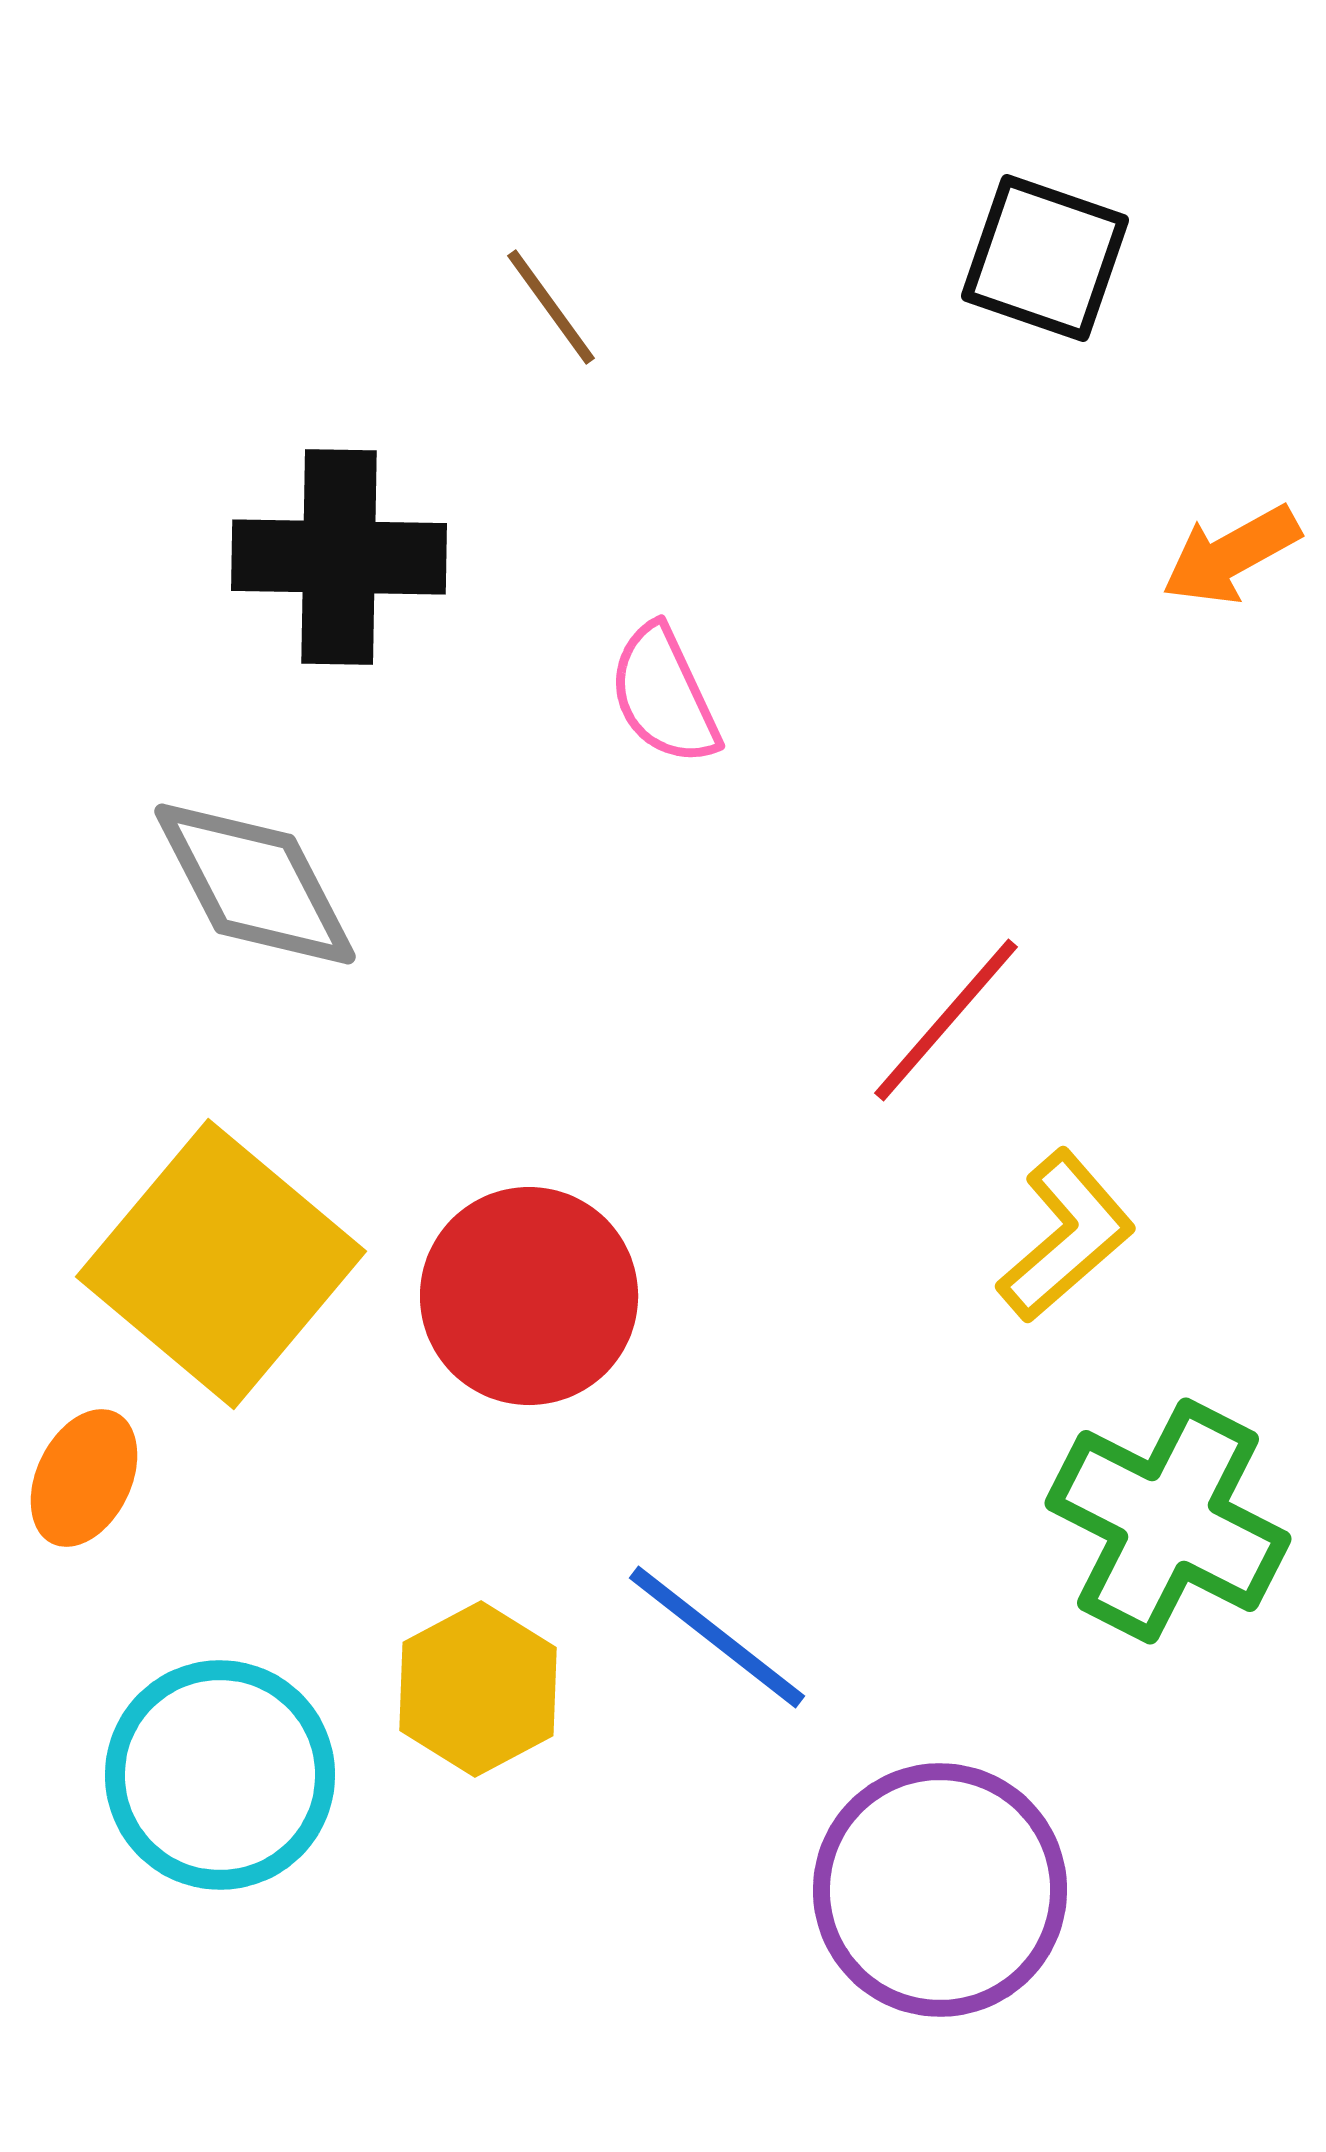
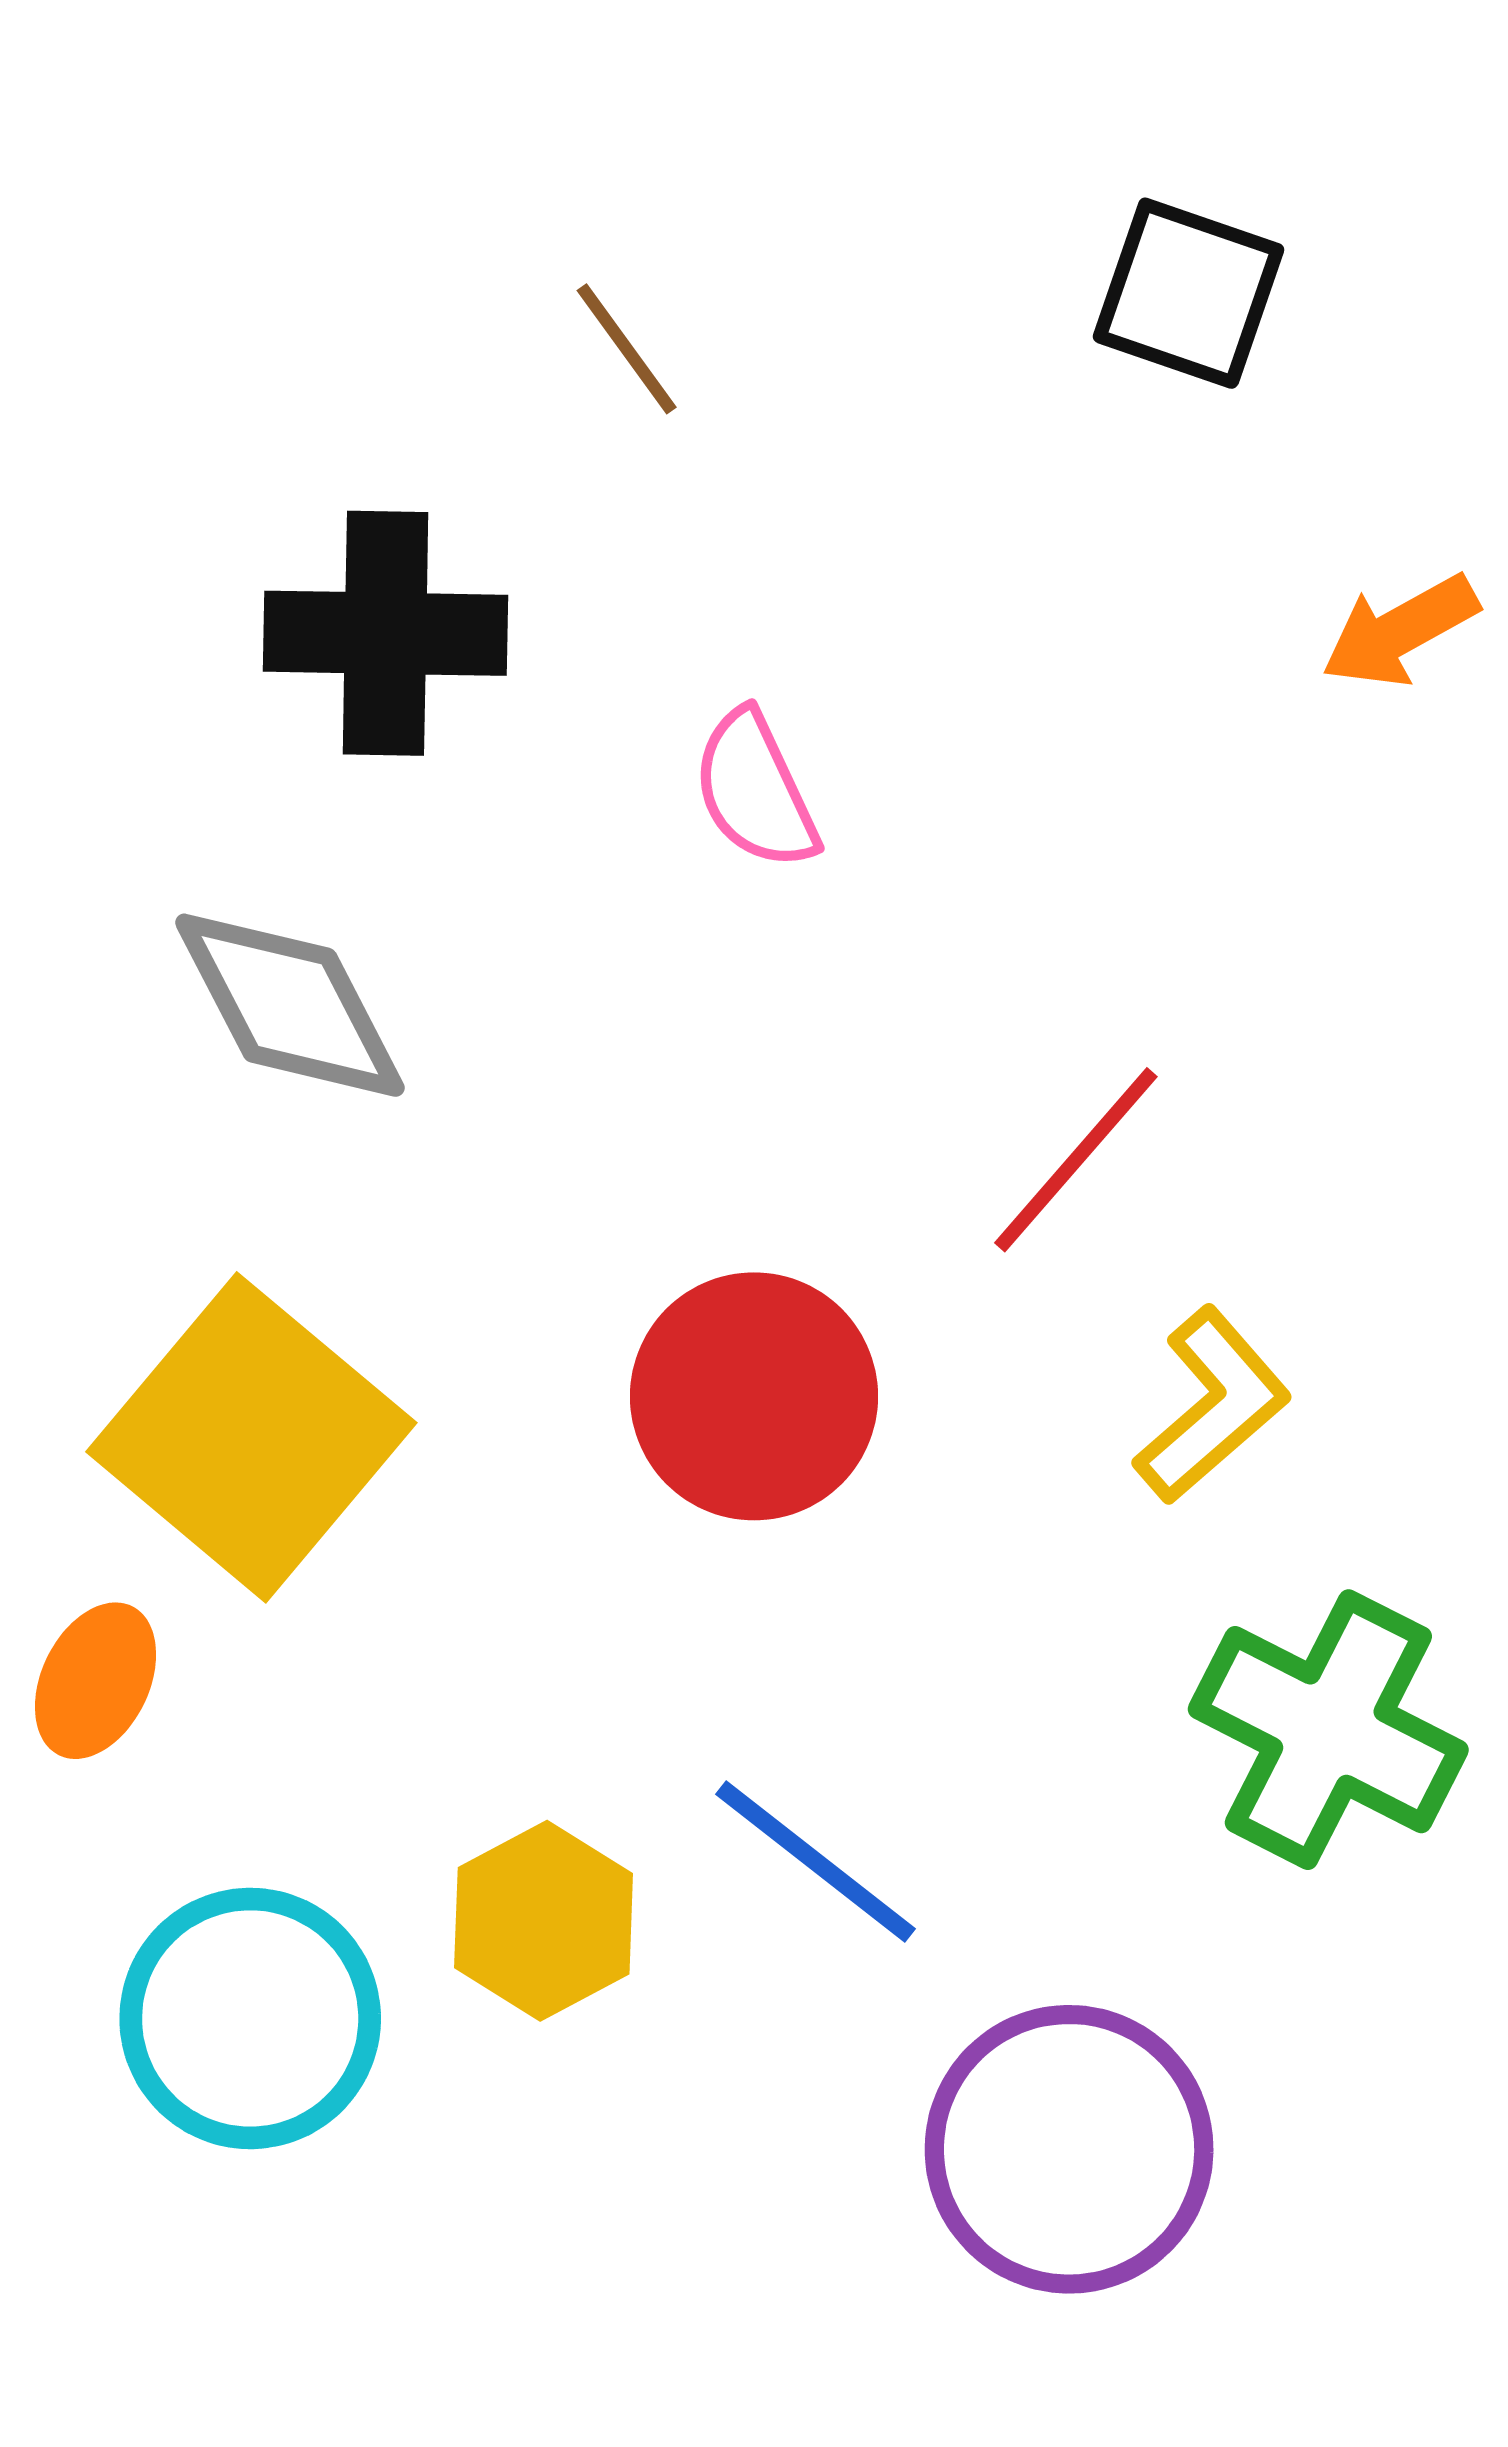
red circle: (529, 1296) -> (754, 1396), moved

